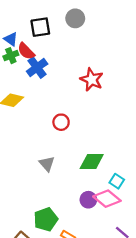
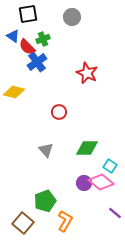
black square: (40, 27) -> (28, 14), moved
green cross: (11, 56) -> (43, 39), moved

